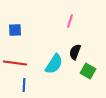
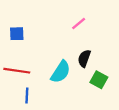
pink line: (70, 21) -> (79, 24), turned 32

